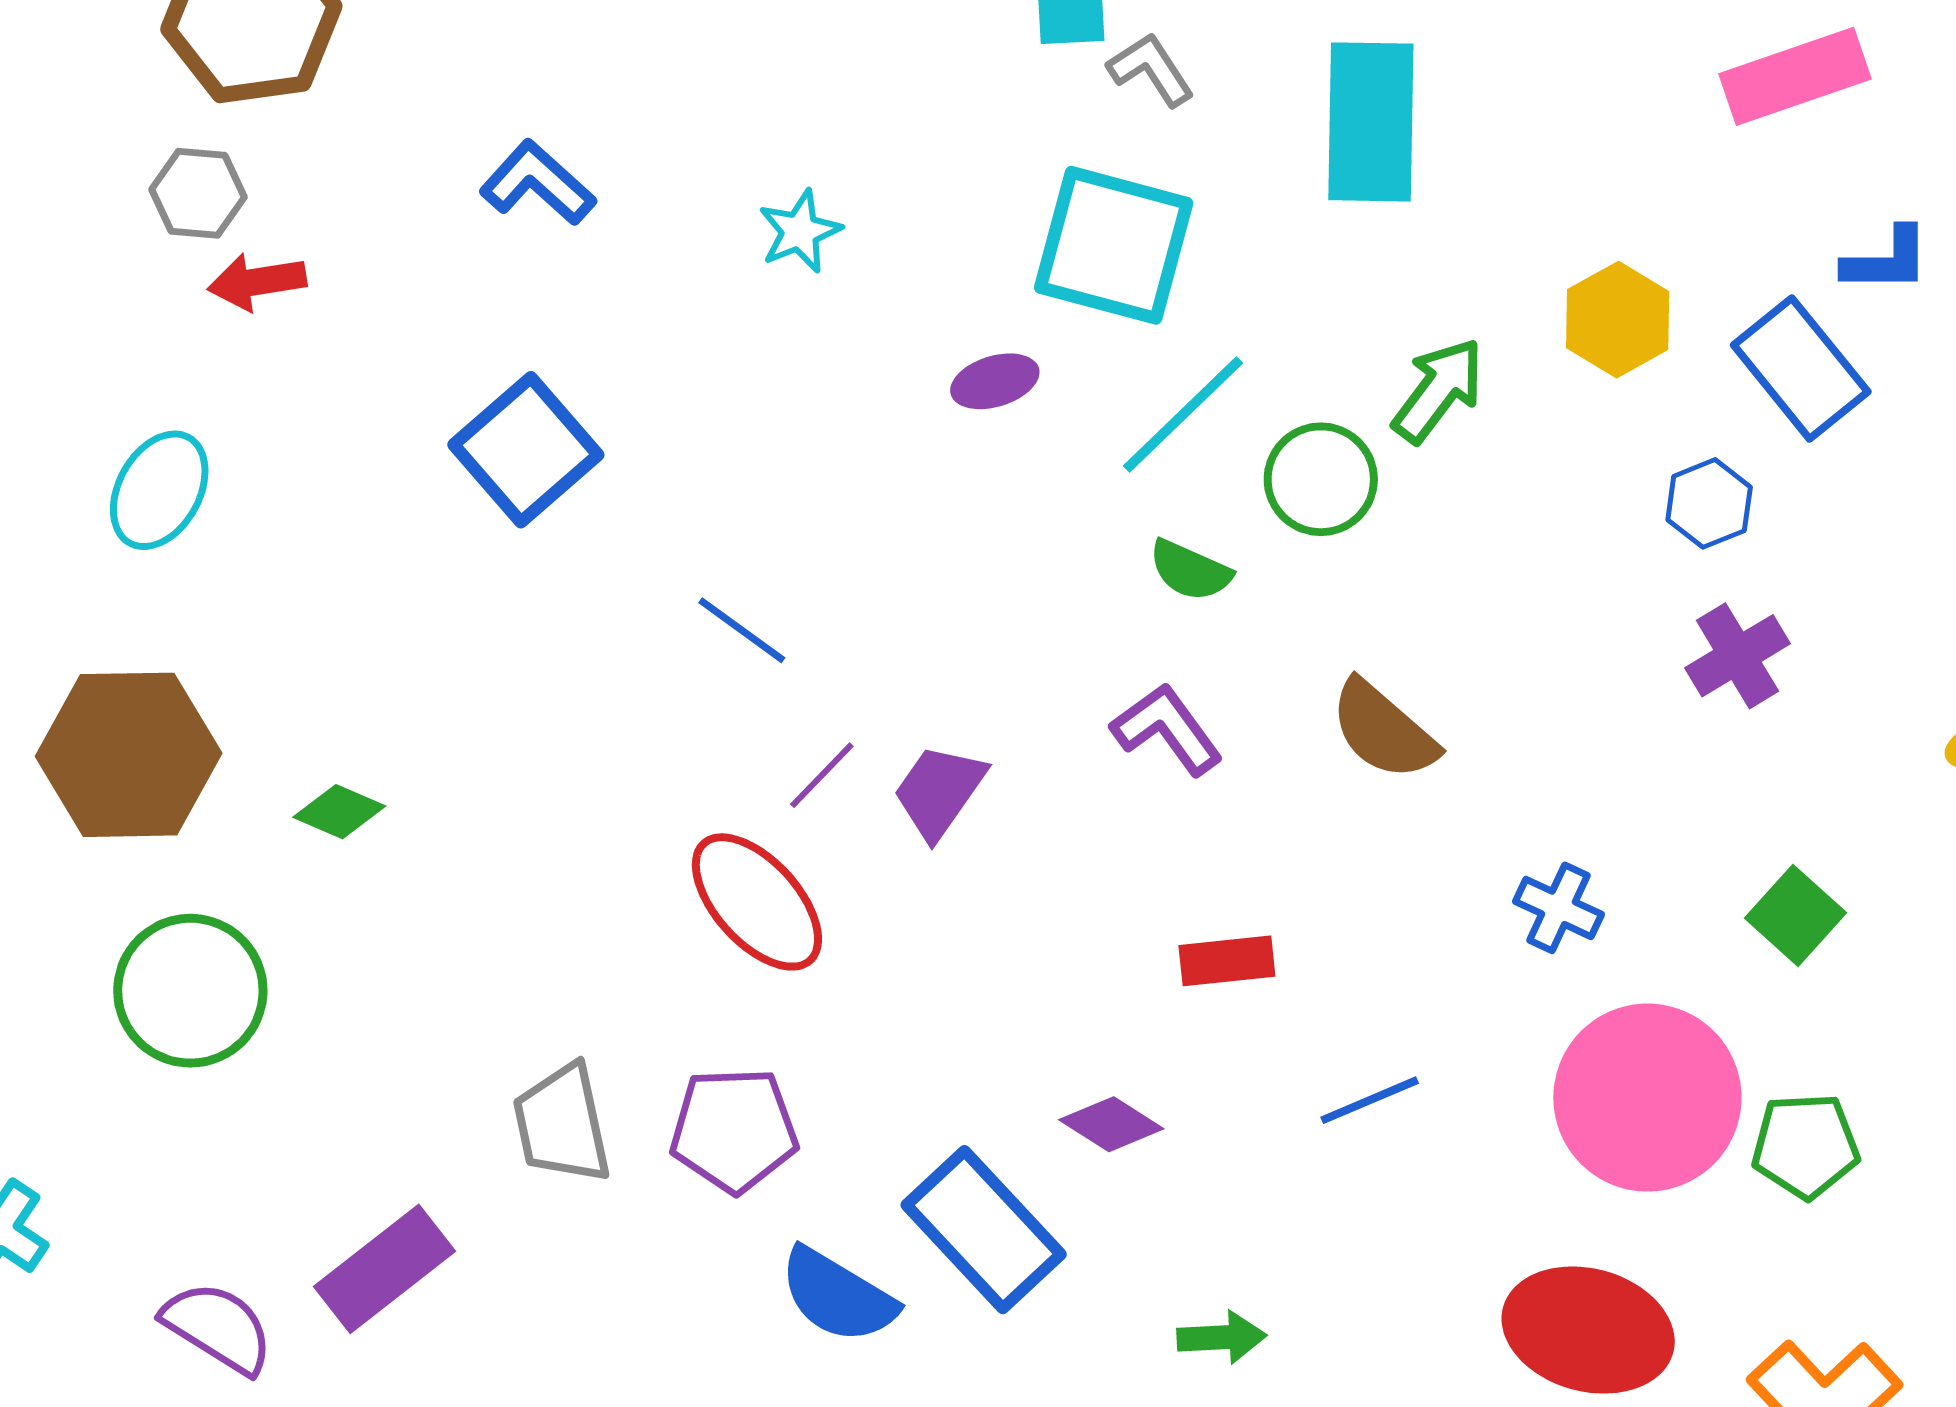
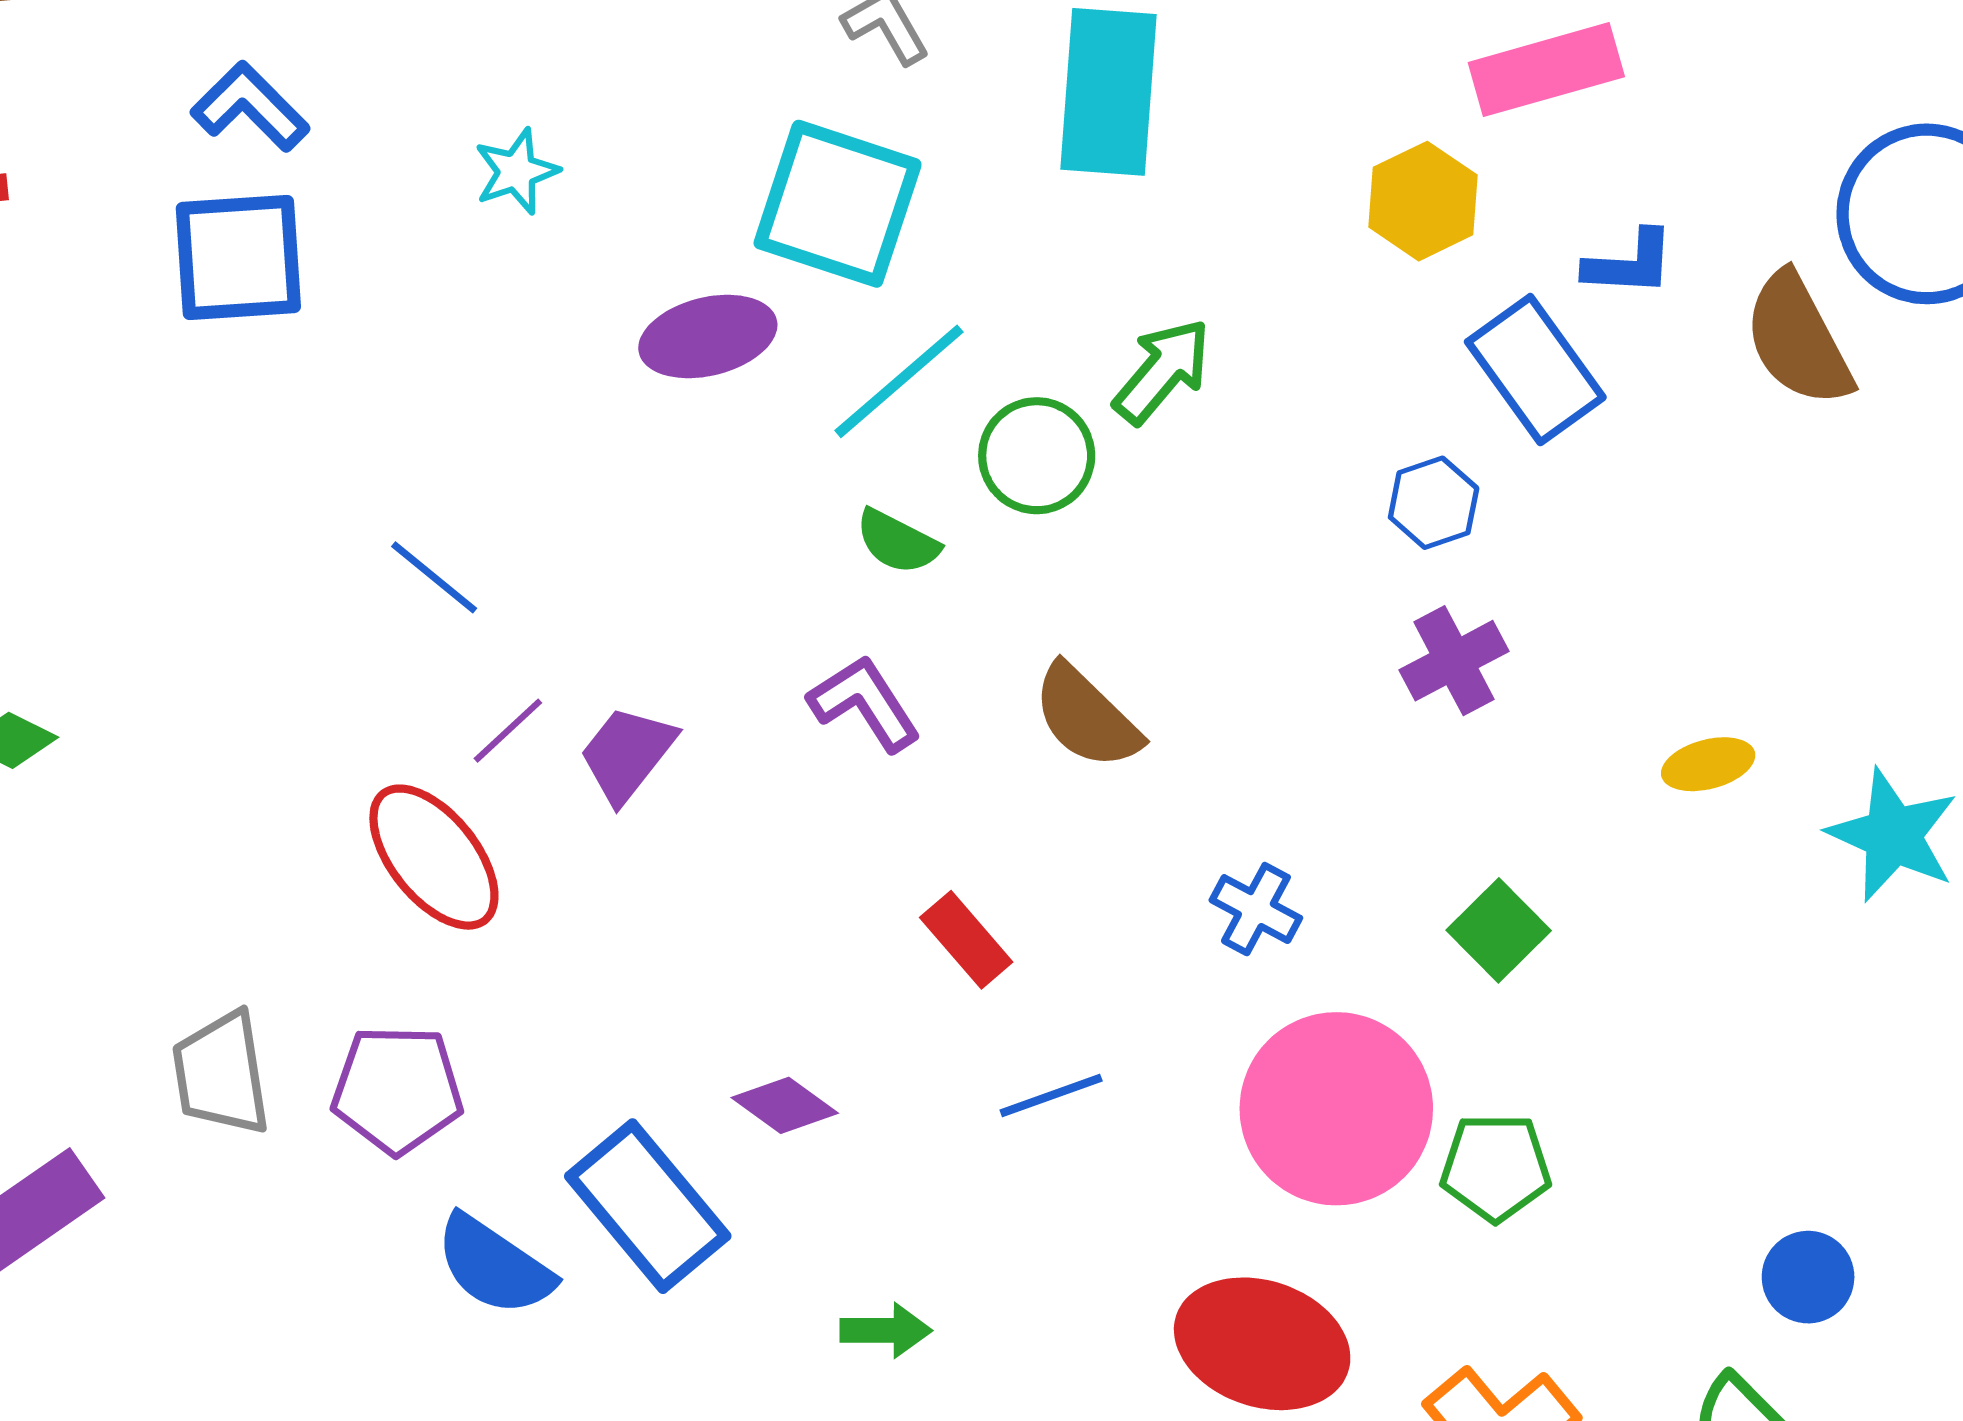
yellow hexagon: (1618, 320) -> (1423, 201), moved
purple ellipse: (995, 381) -> (708, 336), size x1.5
blue square: (526, 450) -> (238, 257), moved, turned 34
red rectangle: (1227, 961) -> (966, 940), moved, turned 52

